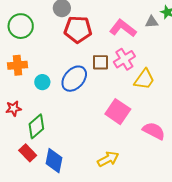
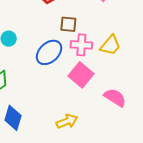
pink cross: (124, 59) -> (81, 45), moved, turned 30
blue ellipse: (74, 79) -> (49, 52), moved

